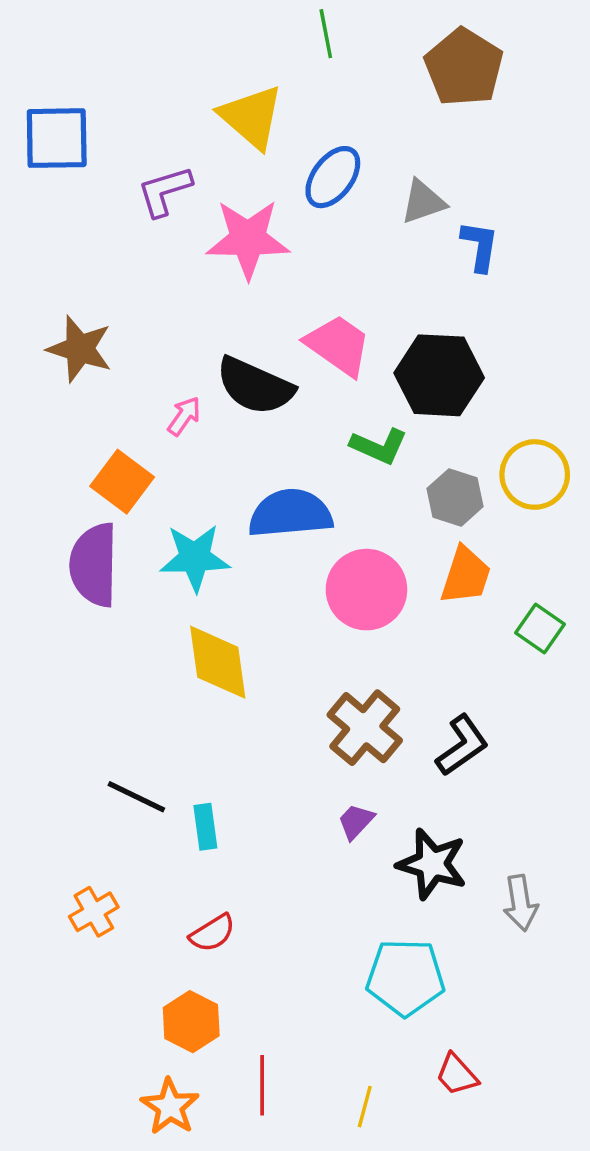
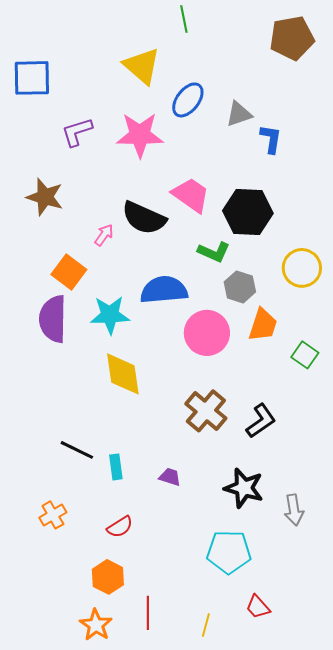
brown pentagon: (464, 67) -> (292, 38), moved, turned 30
purple L-shape: (165, 191) -> (77, 132), moved
gray hexagon: (455, 498) -> (240, 287), moved
purple trapezoid: (356, 822) -> (170, 477), moved, turned 65

